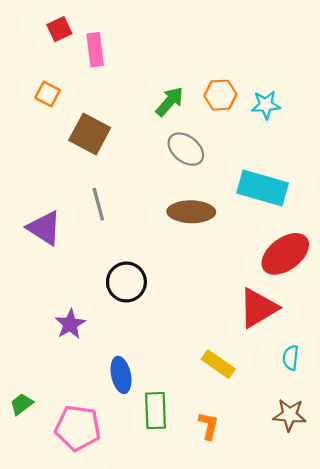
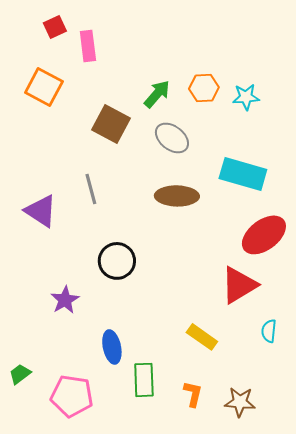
orange square: (48, 94) -> (44, 87), size x1.6
brown square: (90, 134) -> (111, 124), moved
brown star: (290, 415) -> (240, 402), moved

